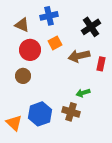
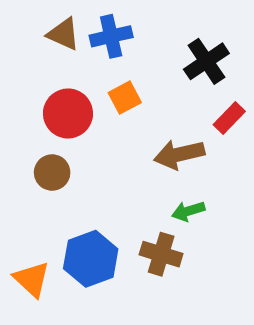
brown triangle: (22, 25) -> (63, 34), moved
brown arrow: (79, 56) -> (179, 154), moved
red rectangle: (101, 64) -> (229, 118), moved, turned 32

